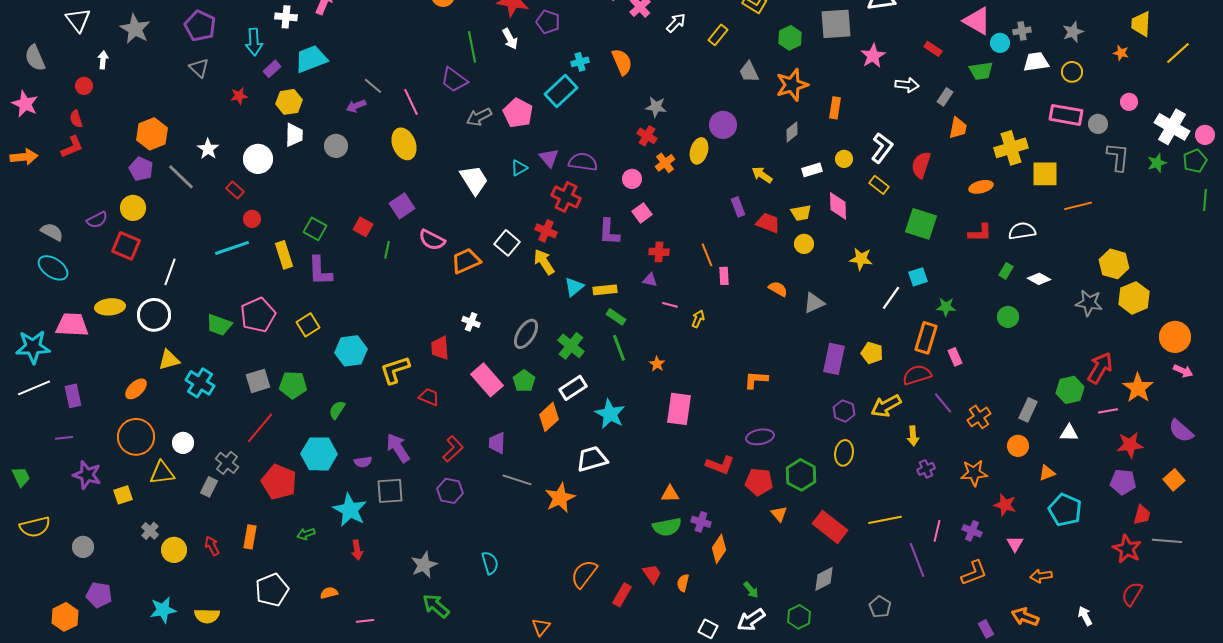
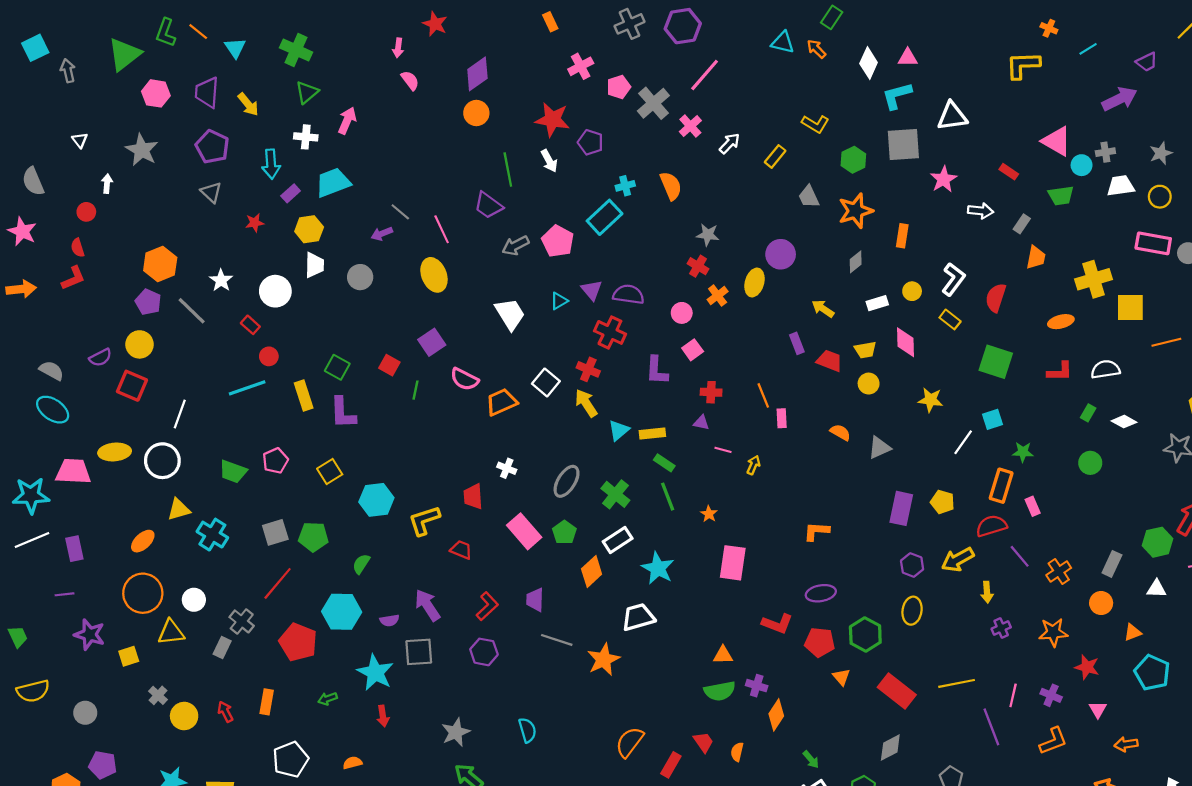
white triangle: (78, 20) -> (80, 140), size x0.6
pink pentagon: (258, 315) -> (275, 461), size x0.7

